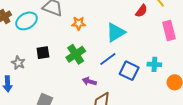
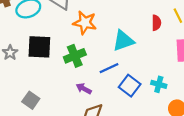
red semicircle: (141, 11) -> (156, 23), turned -48
orange star: (79, 23) -> (85, 23), size x1.5
black square: (43, 53) -> (39, 47), size x1.6

